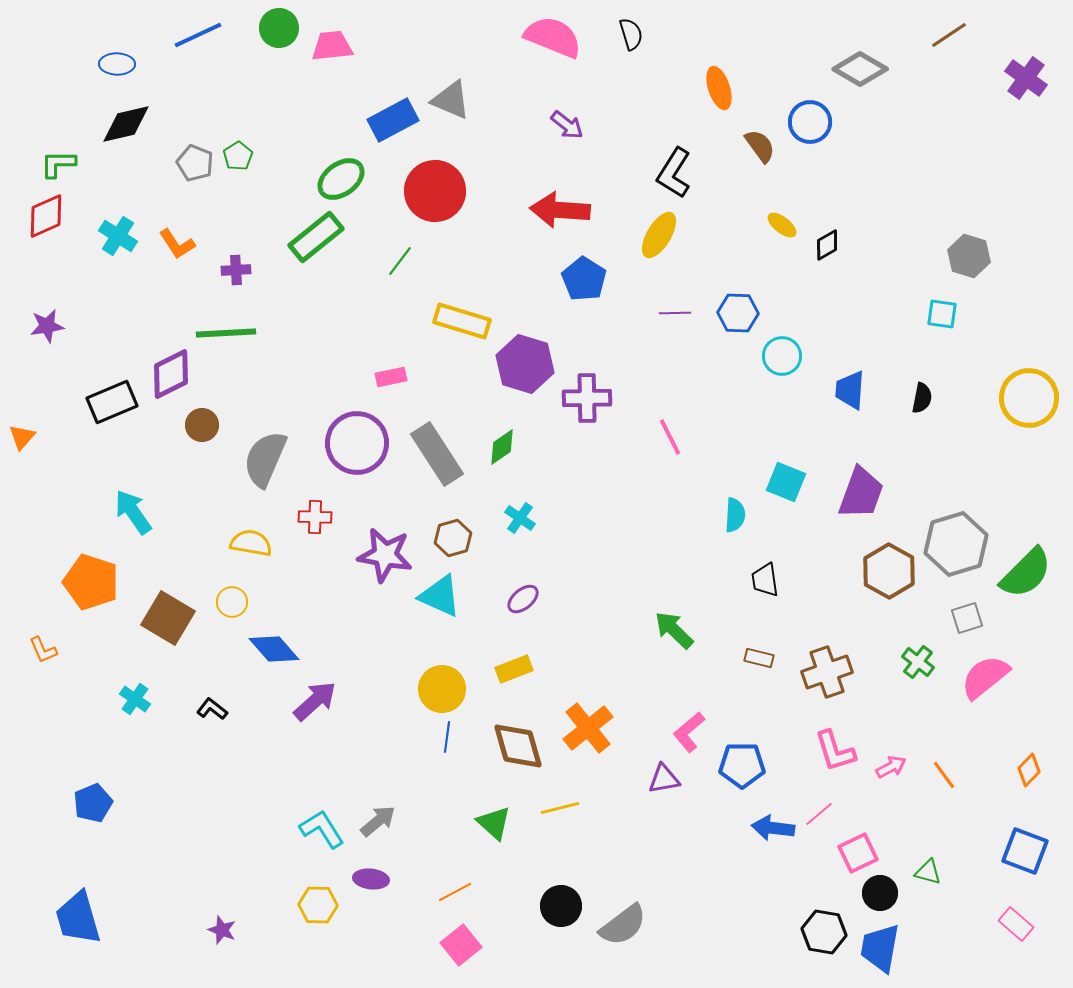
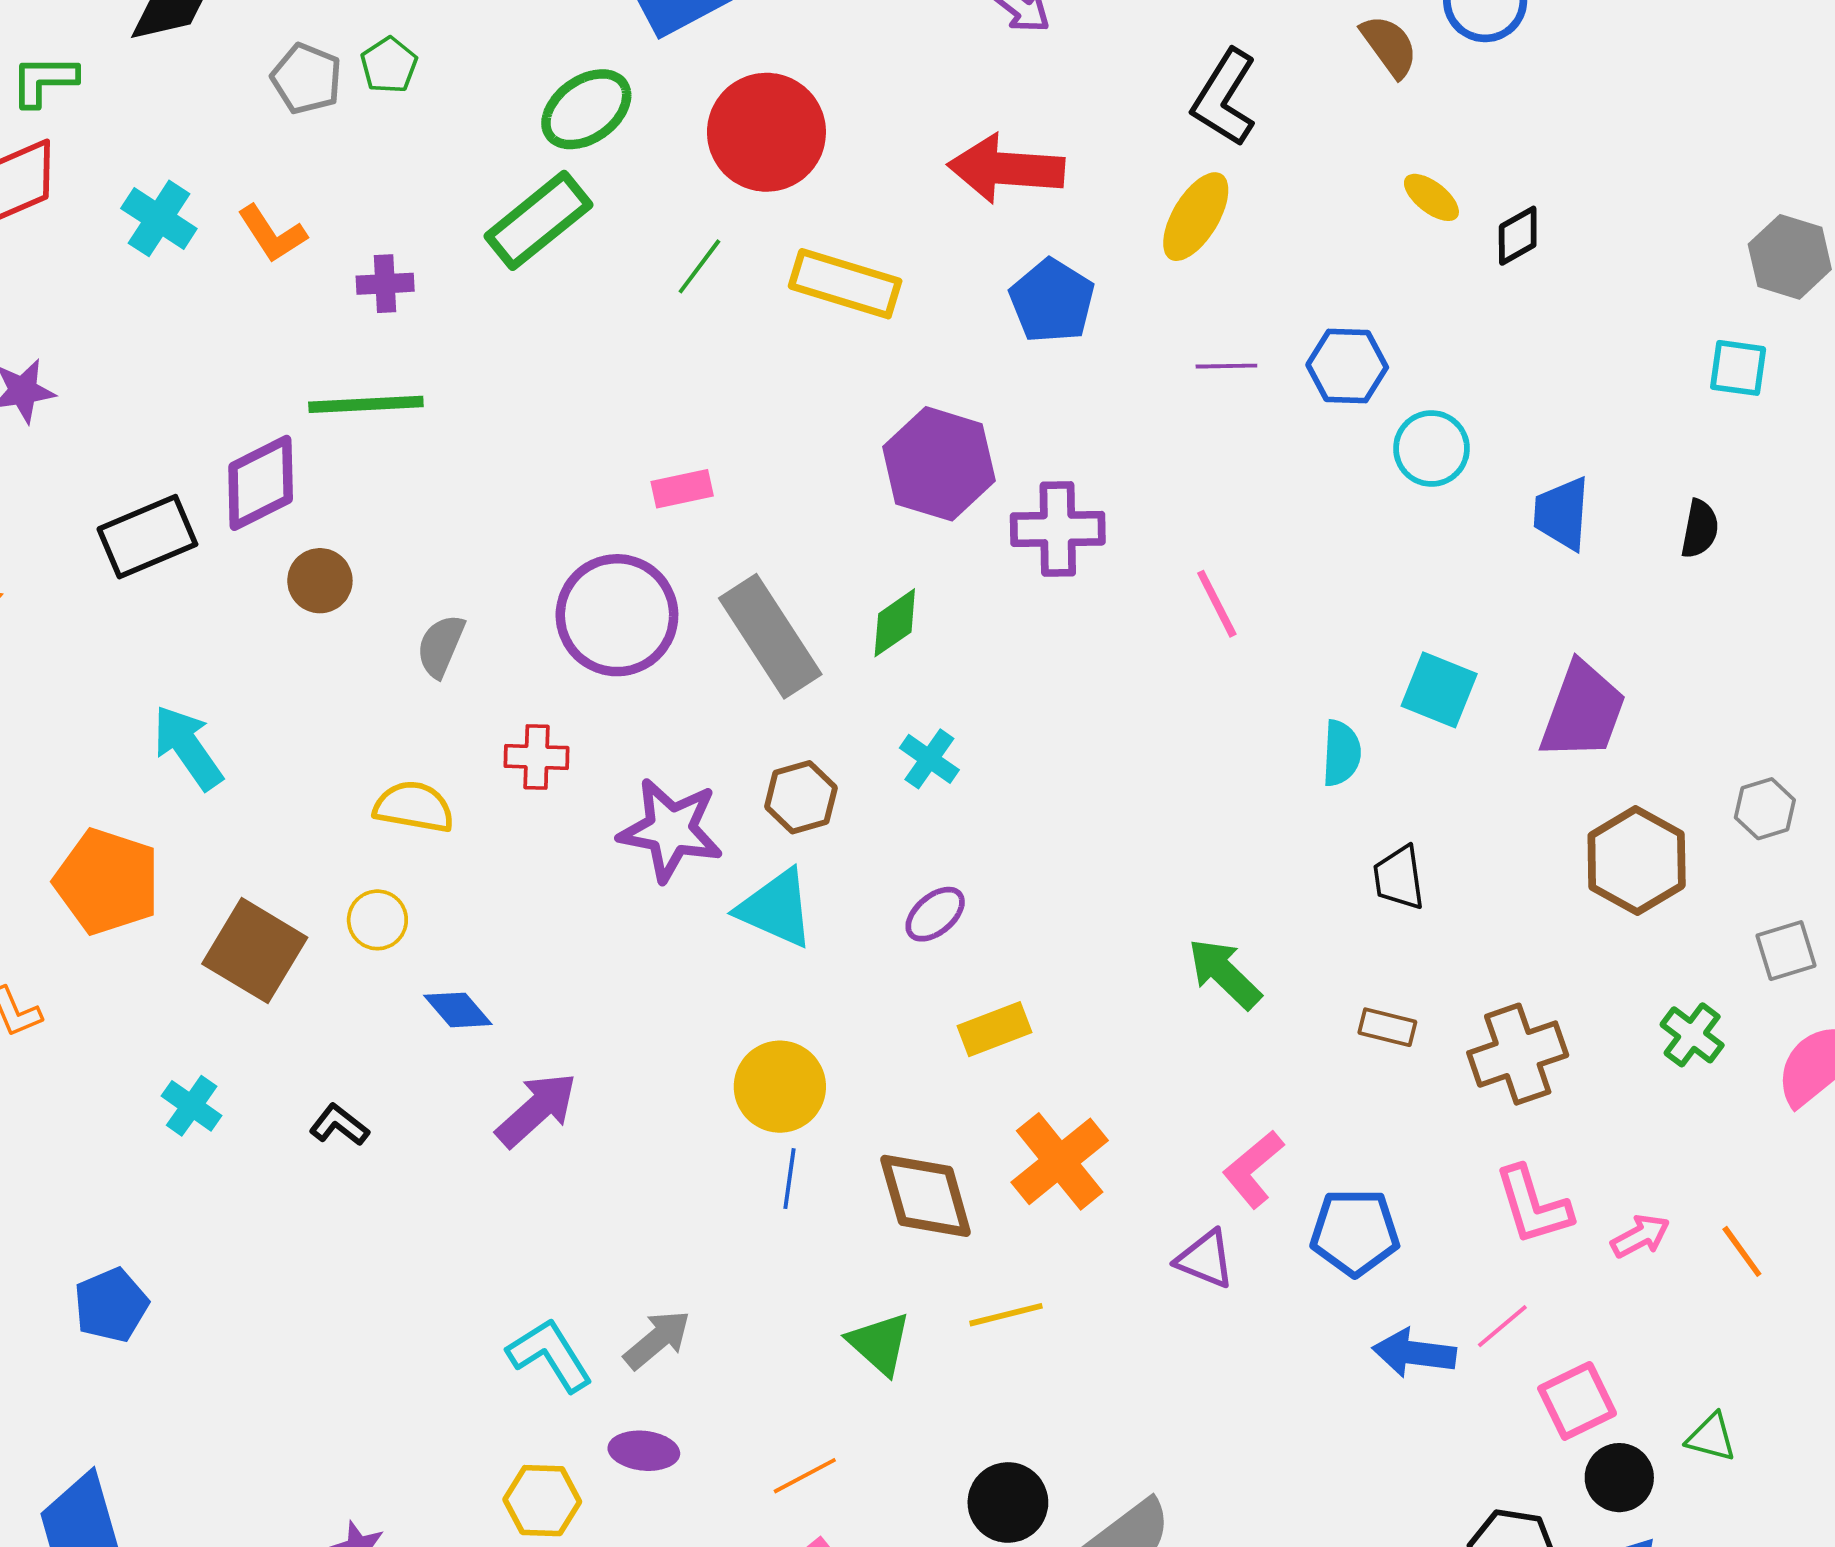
yellow rectangle: (462, 321) -> (845, 284), moved
gray semicircle: (265, 459) -> (441, 646), size x0.6
gray hexagon: (956, 544) -> (1765, 809), size x0.5
blue diamond: (274, 649) -> (458, 1010), size x0.7
yellow rectangle: (514, 669) -> (995, 1029), moved
purple triangle: (664, 779) -> (1205, 1259), turned 32

